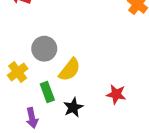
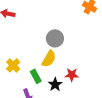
gray circle: (44, 49) -> (55, 38), moved
red star: (116, 94) -> (72, 75), moved

